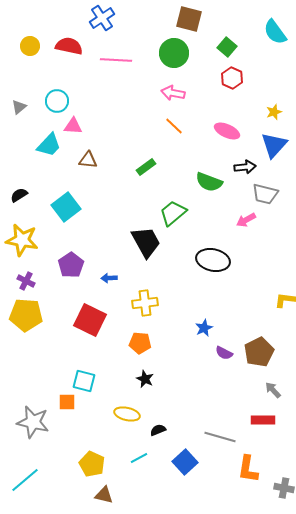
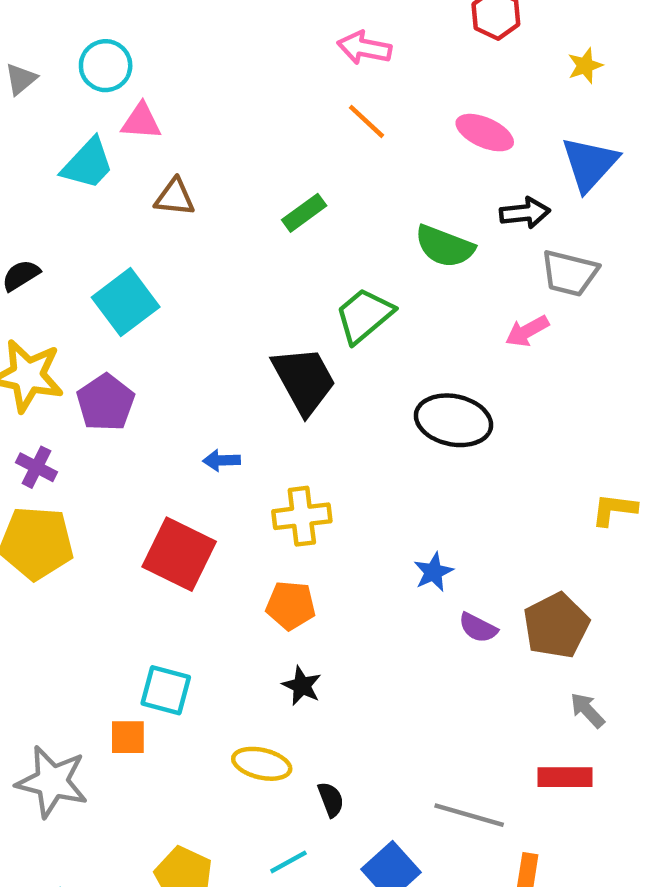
yellow star: (274, 112) -> (585, 66), moved
purple pentagon: (71, 265) -> (106, 402), moved
black semicircle: (158, 430) -> (331, 799), turned 91

